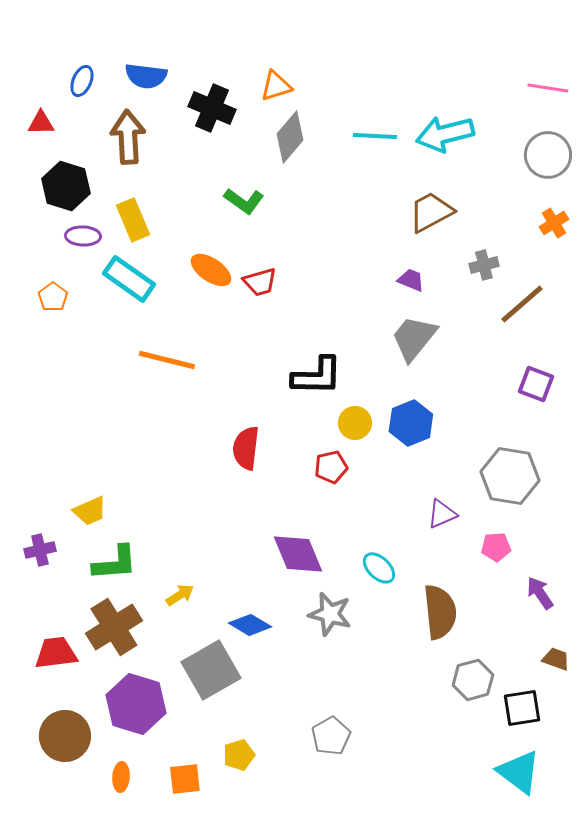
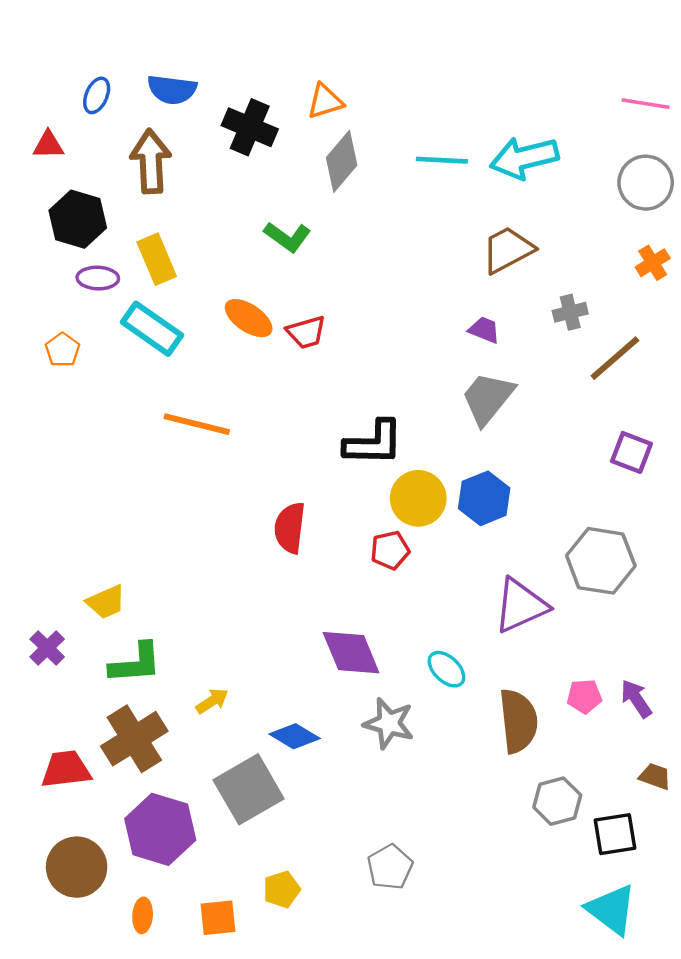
yellow circle: (355, 423) -> (418, 498), size x1.4
purple triangle: (442, 514) -> (521, 606), size x1.6
pink pentagon: (496, 547) -> (584, 696), moved
purple cross: (40, 550) -> (47, 648), turned -32

